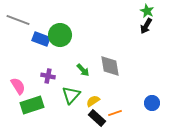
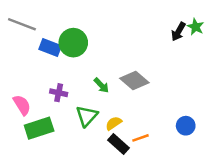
green star: (147, 11) -> (195, 27), moved
gray diamond: (110, 66) -> (134, 80), turned -40

